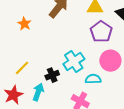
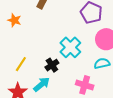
cyan semicircle: (93, 79) -> (102, 63), moved
cyan arrow: (38, 92) -> (42, 84), turned 42

